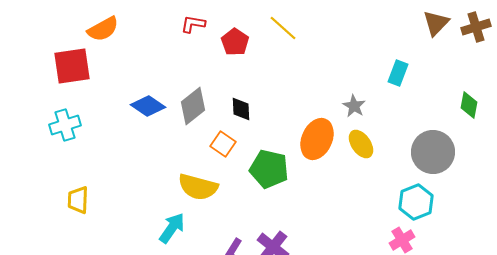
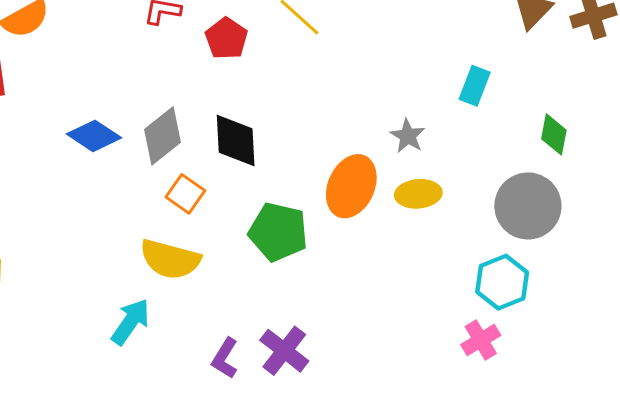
green diamond: (469, 105) -> (554, 134), moved
black diamond: (241, 109) -> (236, 141), size x1.5
orange square: (223, 144) -> (185, 194), moved
yellow ellipse: (361, 144) -> (418, 194), turned -60

